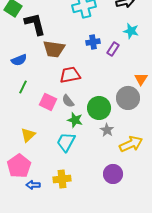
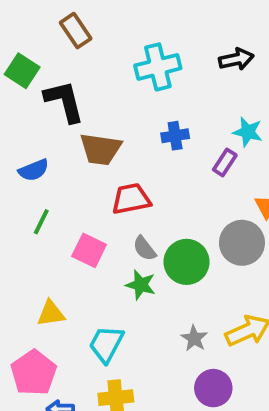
cyan star: (131, 31) -> (248, 132), moved
purple rectangle: (113, 49) -> (225, 162), moved
gray semicircle: (68, 101) -> (144, 249), moved
gray star: (107, 130) -> (194, 338), moved
yellow triangle: (28, 135) -> (51, 314), turned 35
cyan trapezoid: (66, 142) -> (106, 344), moved

